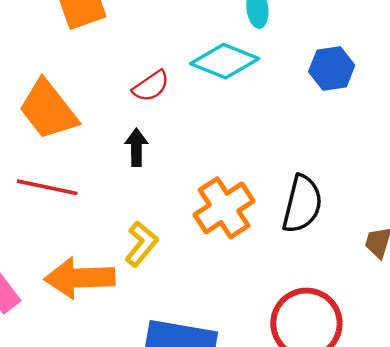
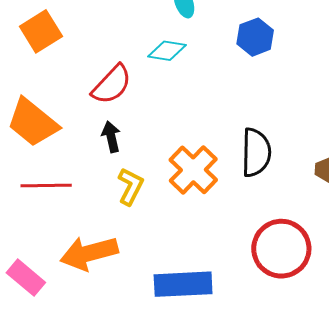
cyan diamond: (225, 61) -> (167, 51), size x0.7
red semicircle: (151, 86) -> (112, 85), size x1.4
yellow L-shape: (141, 244) -> (130, 186), moved

